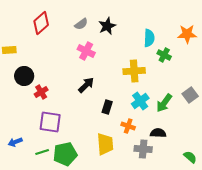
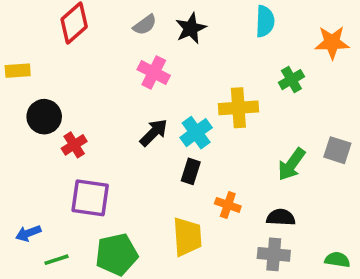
cyan semicircle: (149, 38) -> (265, 21), moved
green cross: (164, 55) -> (291, 80), turned 32
gray square: (190, 95) -> (337, 150), turned -35
cyan cross: (140, 101) -> (196, 133), moved
gray cross: (143, 149) -> (274, 254), moved
green line: (42, 152) -> (57, 260), moved
green semicircle: (190, 157) -> (337, 260), turned -32

